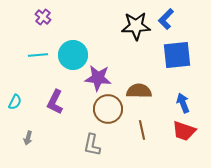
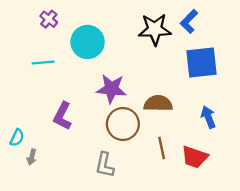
cyan circle: (73, 55) -> (88, 42), moved
cyan semicircle: (15, 102) -> (17, 138), moved
red trapezoid: (184, 131) -> (195, 157), moved

